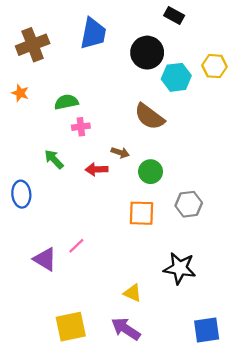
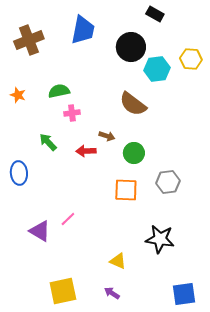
orange star: (20, 93) -> (18, 95), moved
purple arrow: (126, 329) -> (112, 293), size x0.6

